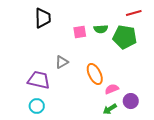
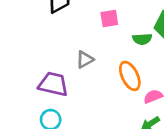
green semicircle: (101, 29) -> (142, 39), moved

